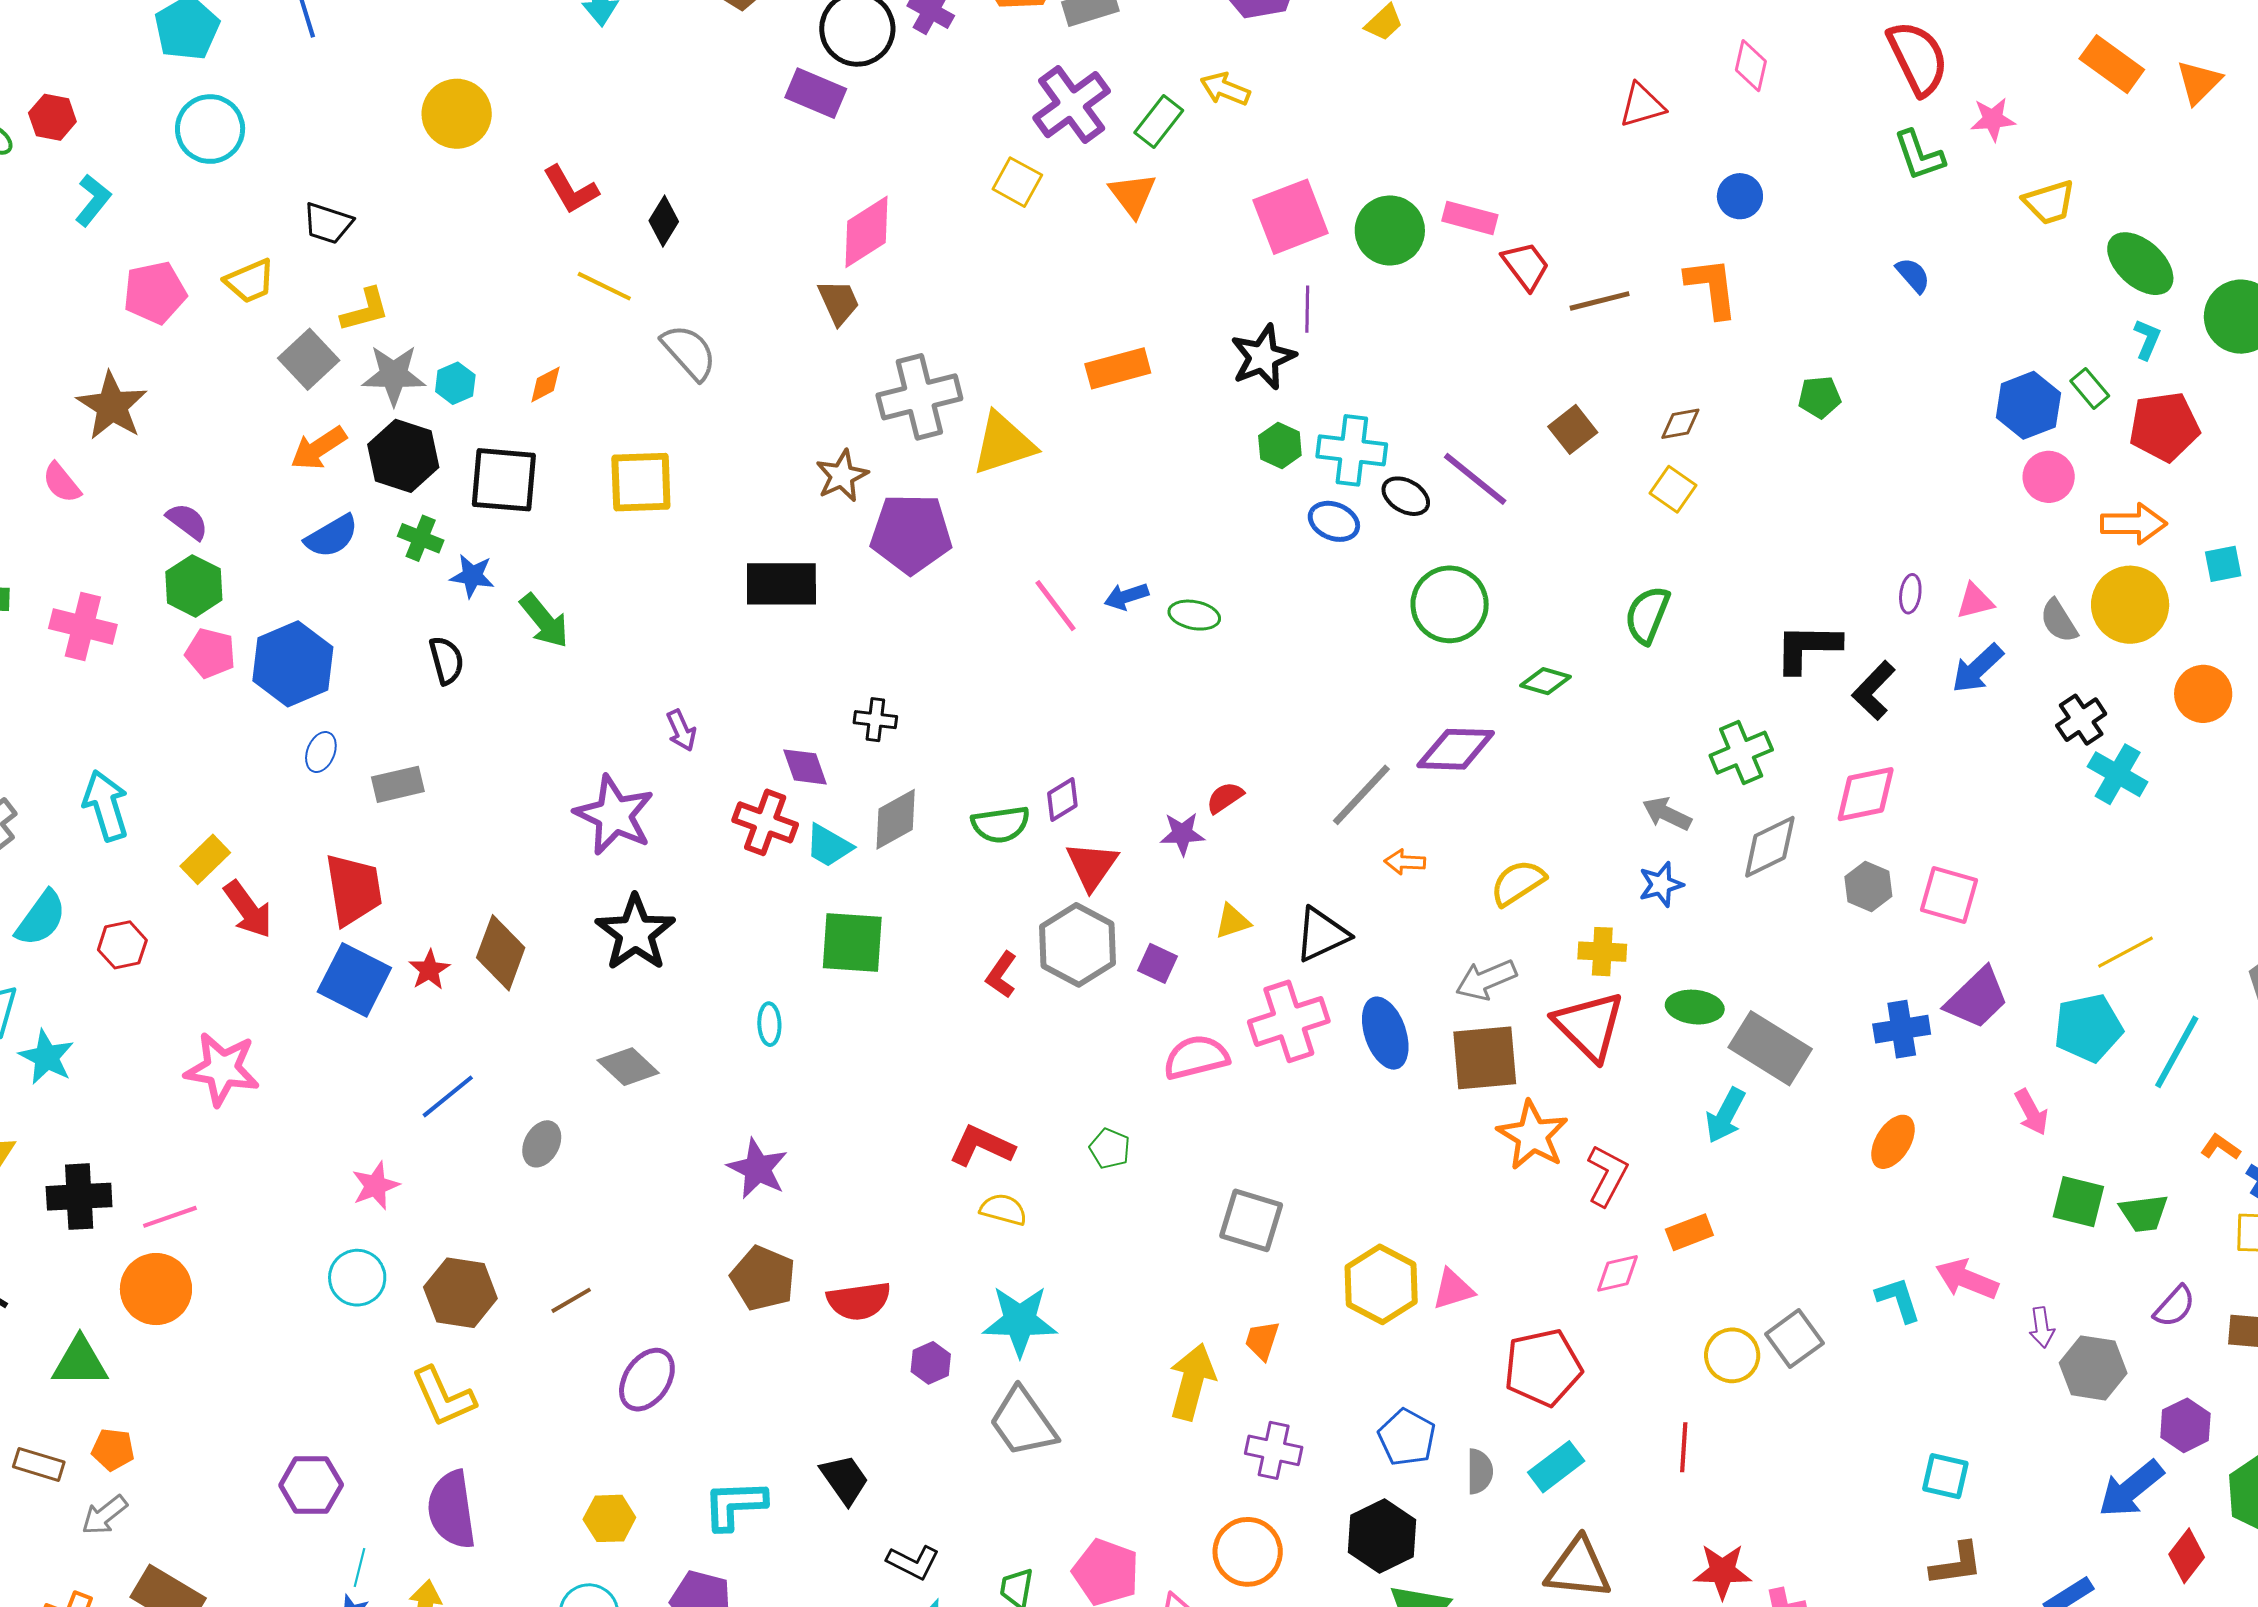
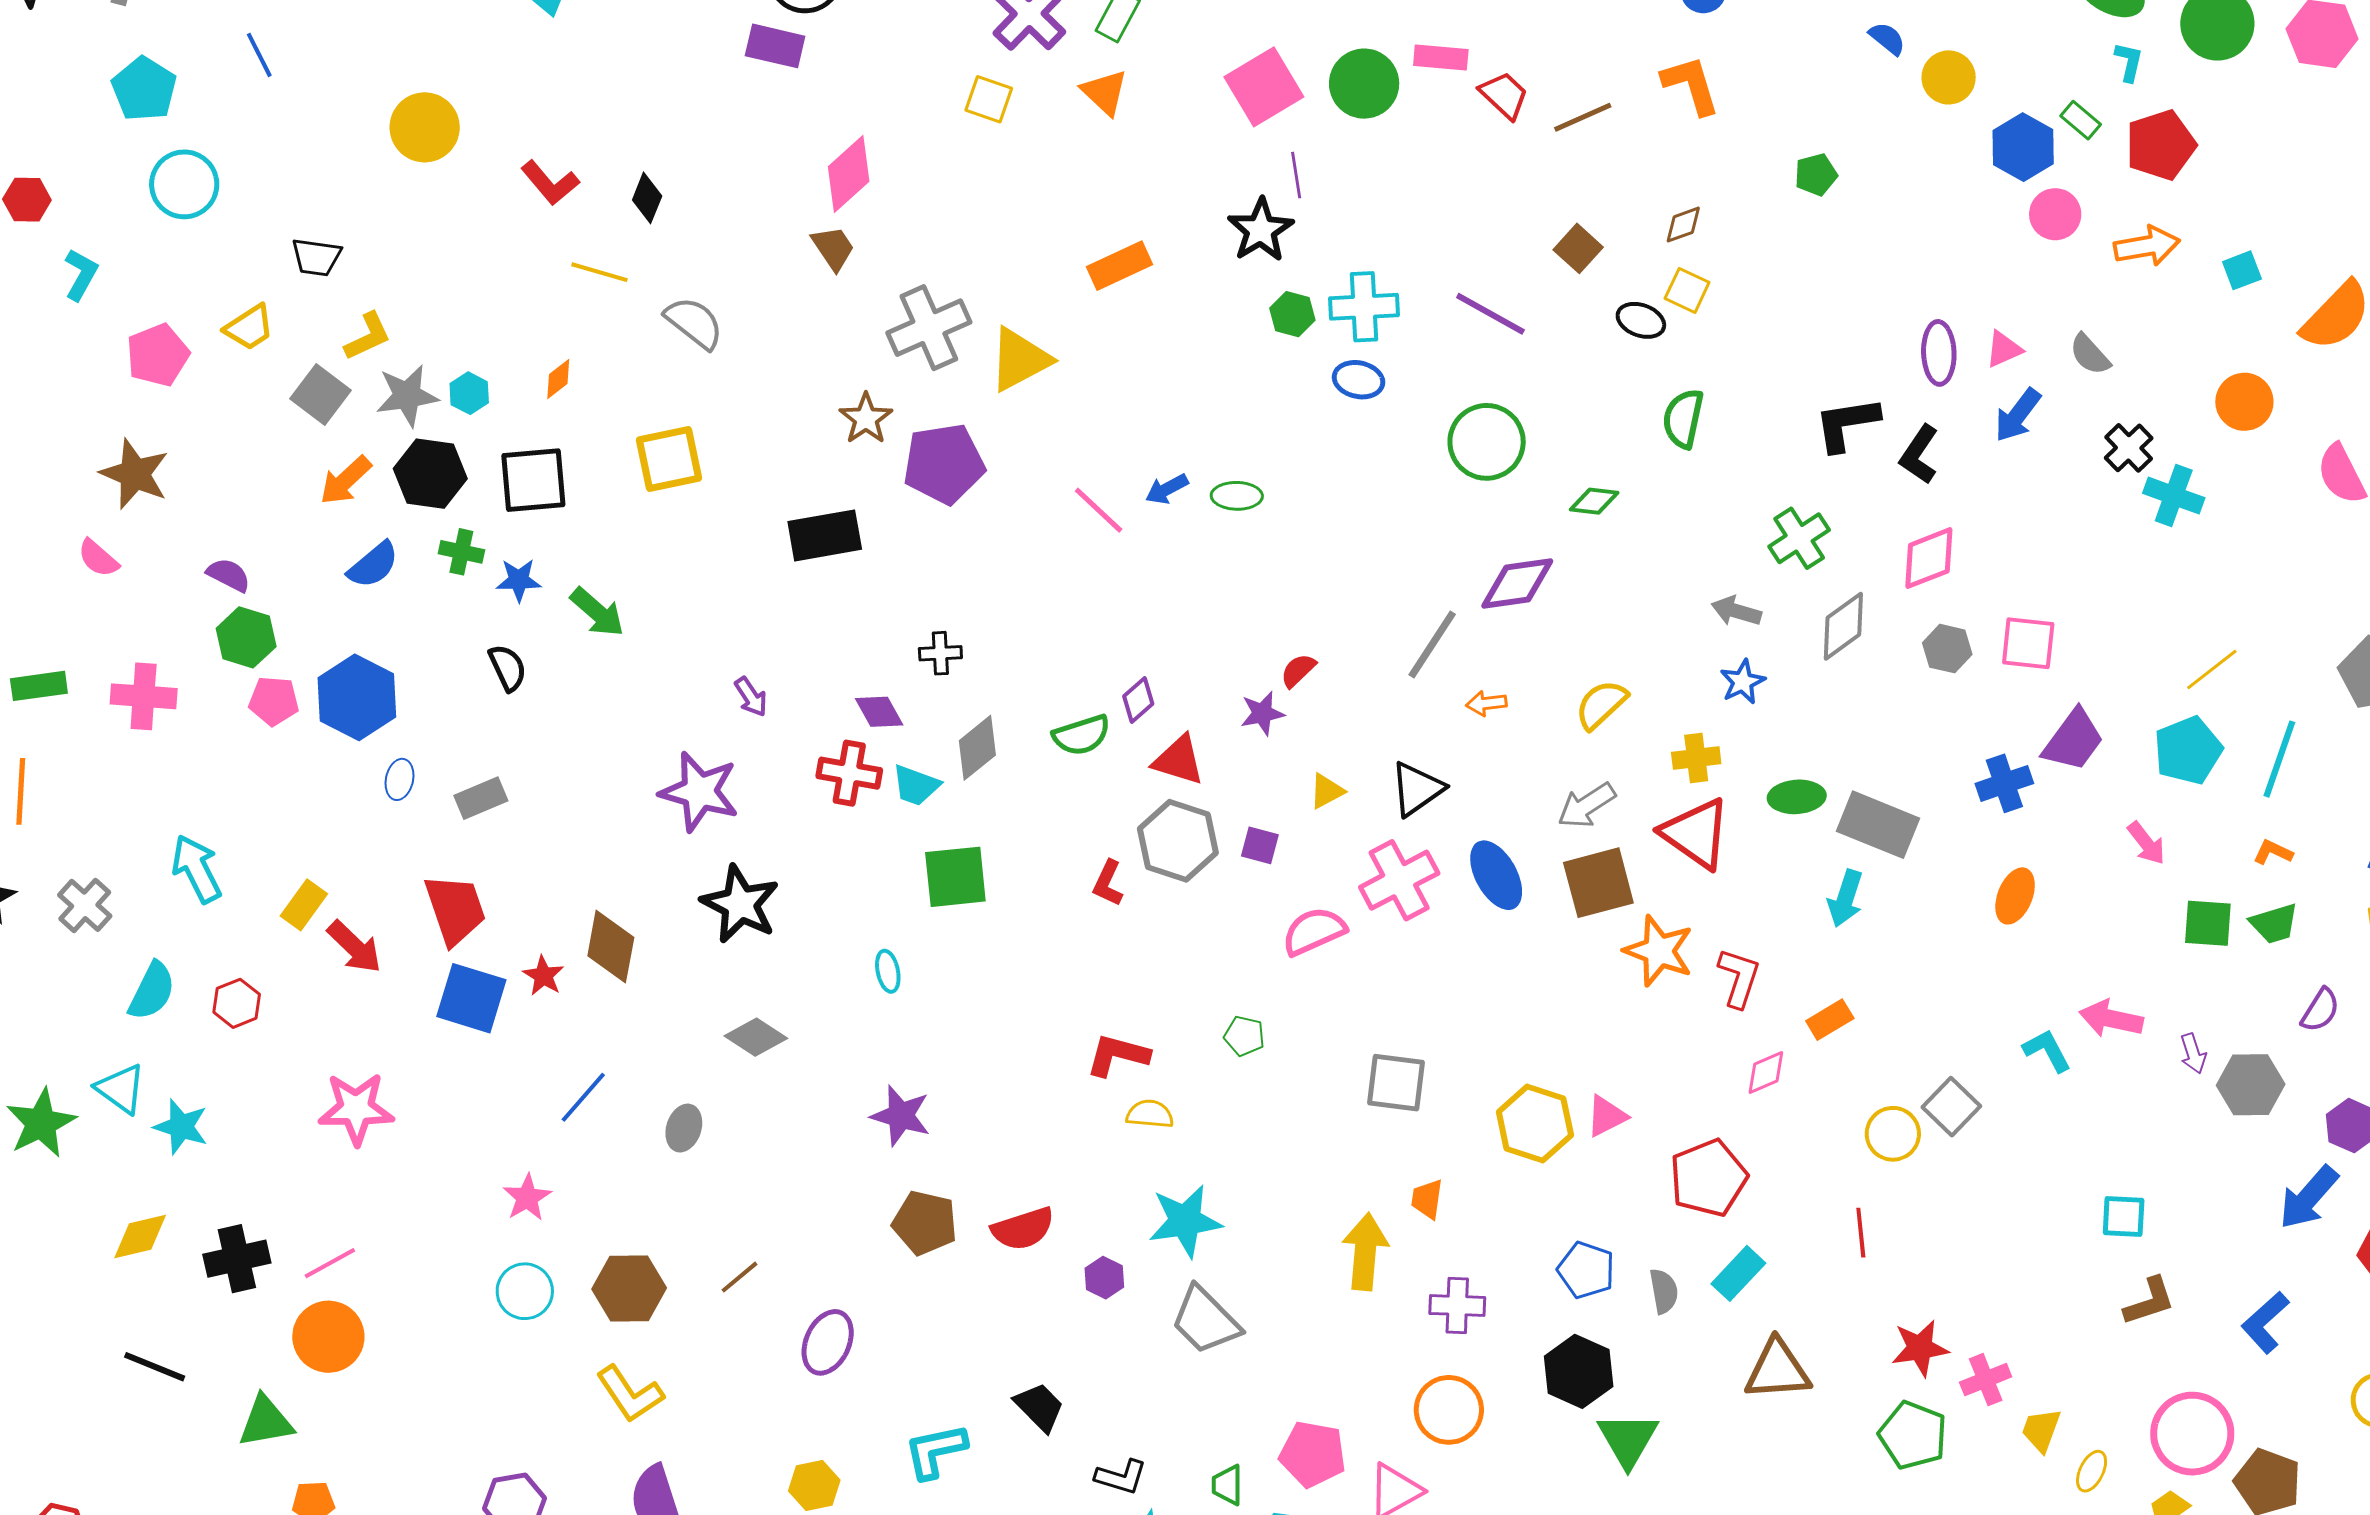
black ellipse: (1406, 496) -> (1641, 320), moved
purple ellipse: (1910, 594) -> (1939, 353), size x1.6
yellow circle: (2130, 605) -> (1949, 77), moved, size x0.7
red triangle: (1092, 866) -> (1179, 760), turned -38
orange L-shape: (2220, 1147) -> (2273, 852), moved

